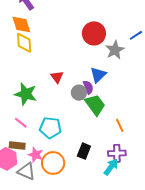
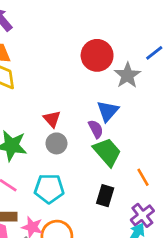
gray circle: (79, 93) -> (56, 143), moved
black rectangle: (84, 151) -> (105, 196), moved
purple cross: (117, 153) -> (142, 215), turned -30

